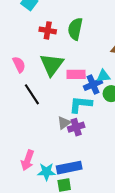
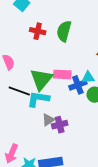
green triangle: (52, 65) -> (41, 79), moved
black line: (32, 94) -> (19, 91), turned -40
cyan L-shape: (81, 104) -> (38, 99), moved

